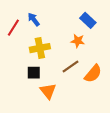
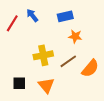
blue rectangle: (88, 20) -> (65, 16), moved, turned -56
yellow cross: (40, 48) -> (43, 55), moved
black square: (34, 73) -> (19, 83), moved

